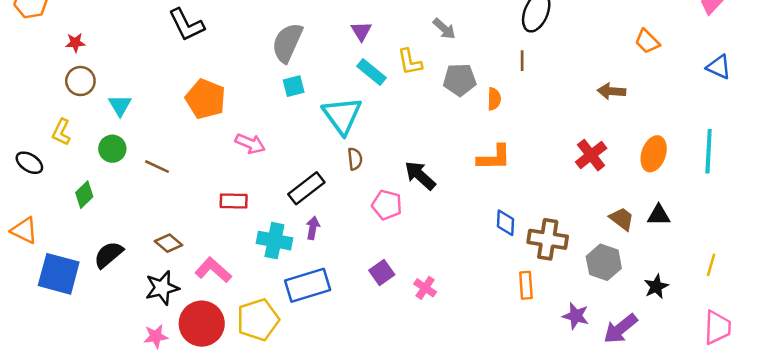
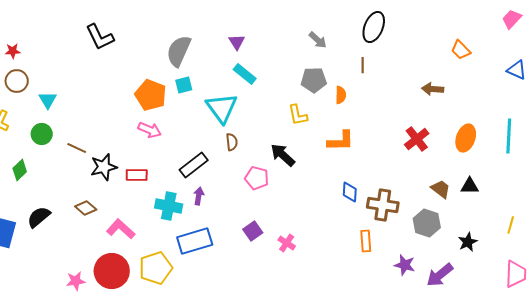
gray arrow: (444, 29) -> (318, 40), moved
yellow L-shape: (410, 62) -> (298, 115), moved
orange pentagon: (206, 99) -> (151, 95), moved
black star: (162, 288) -> (104, 167), moved

